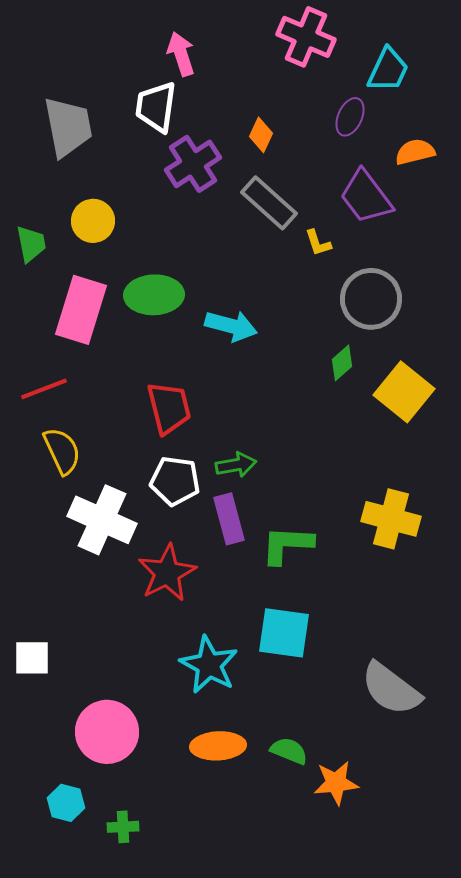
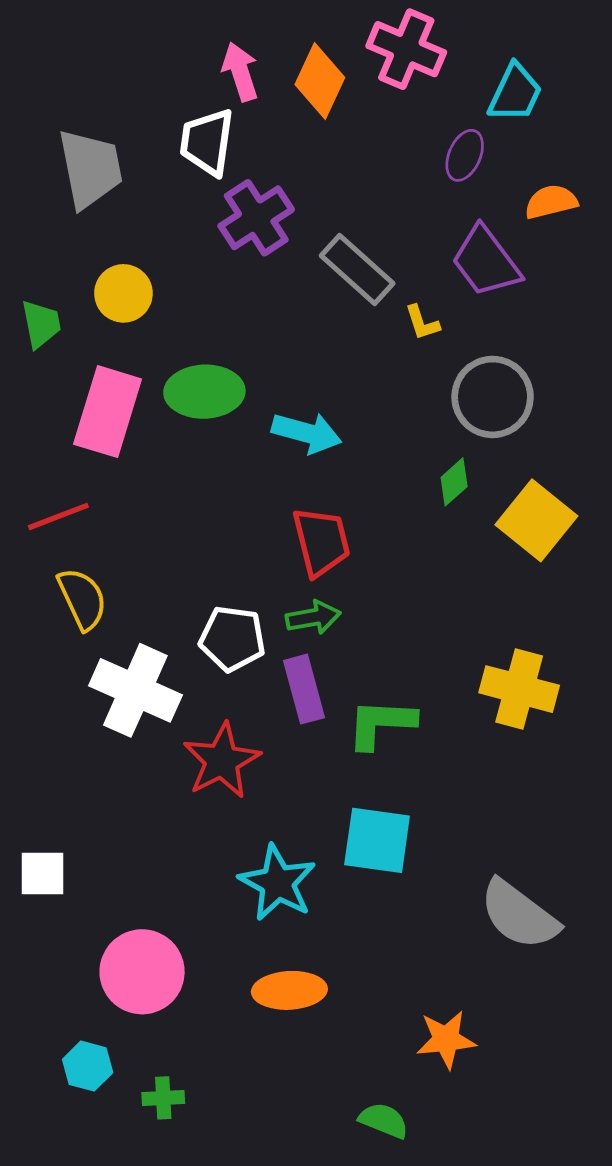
orange diamond: (261, 135) -> (320, 81), moved, size x1.6
red trapezoid: (169, 408) -> (321, 542), moved
green semicircle: (289, 751) -> (384, 1120), moved

